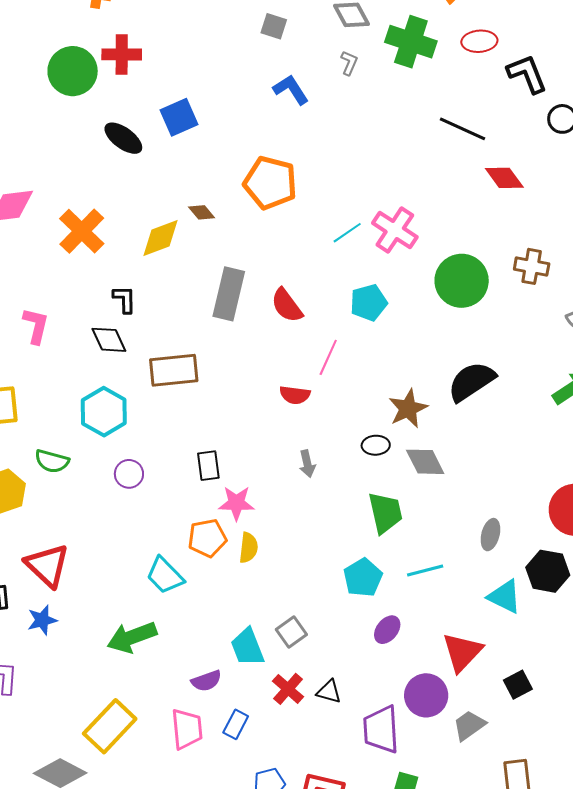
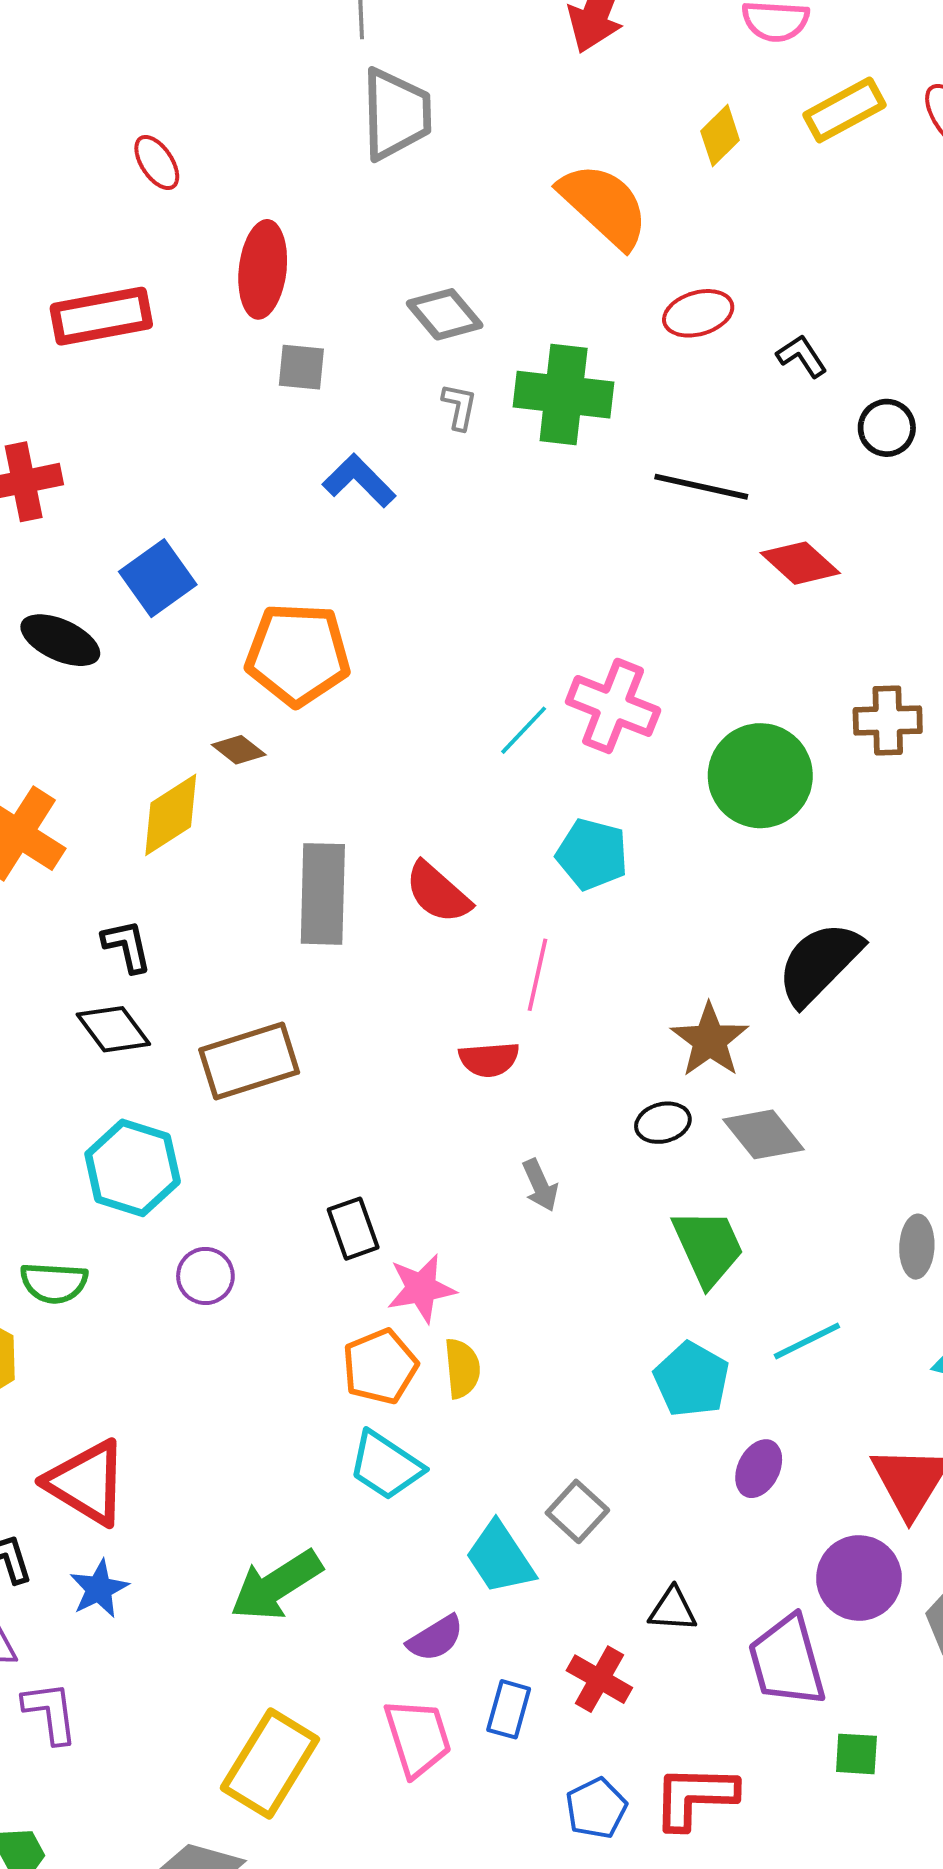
green cross: (411, 42) -> (564, 395), moved
black L-shape: (527, 74) -> (802, 356), size x0.6
orange pentagon: (270, 183) -> (298, 654), moved
cyan pentagon: (369, 303) -> (592, 854), turned -30
cyan trapezoid: (165, 576) -> (386, 1466), moved
red cross: (288, 689) -> (599, 1679), moved

